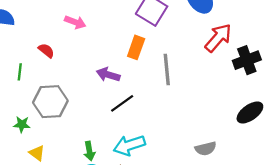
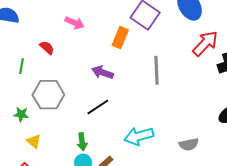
orange rectangle: (136, 47) -> (120, 38), moved
black line: (122, 103) -> (98, 107), moved
cyan arrow: (129, 145) -> (139, 136), moved

